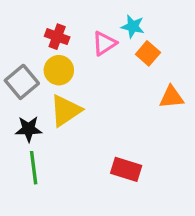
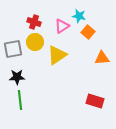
gray square: (22, 82) -> (13, 49), turned 30
yellow triangle: (66, 111) -> (57, 55), moved
red rectangle: (126, 169) -> (95, 101), moved

